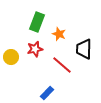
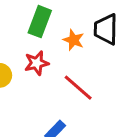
black trapezoid: (84, 49) -> (106, 29), moved

